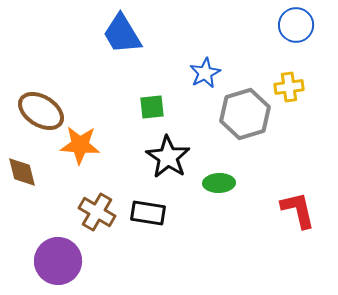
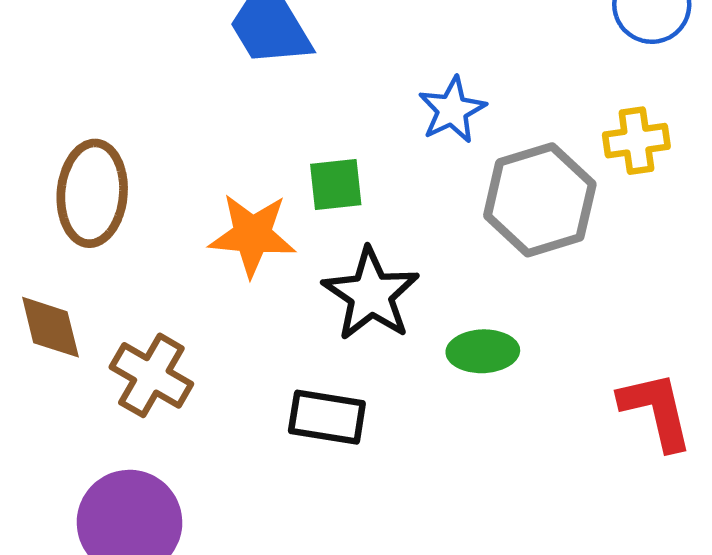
brown ellipse: (41, 111) -> (92, 193), turned 63
orange star: (80, 145) -> (252, 235), moved
brown cross: (97, 212) -> (151, 375), moved

